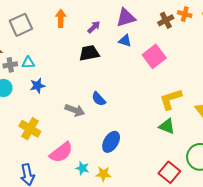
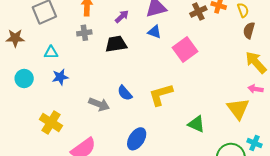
gray cross: (10, 65) -> (84, 33), moved
yellow L-shape: (171, 99) -> (161, 95), moved

